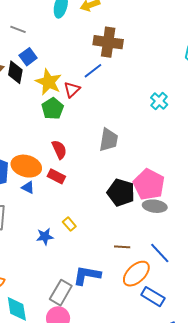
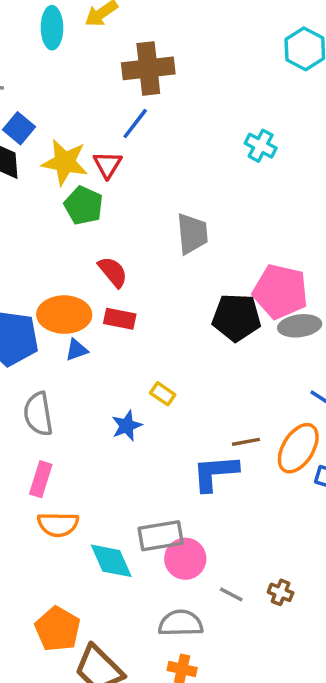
blue triangle: (28, 187) -> (77, 350), turned -32
brown line: (122, 247) -> (246, 442), moved
gray rectangle: (61, 293) -> (161, 536), moved, turned 65

